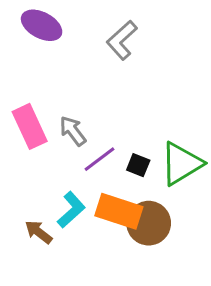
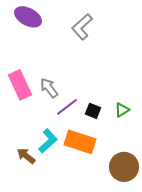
green triangle: (181, 164) -> (122, 110), size x0.5
brown circle: (149, 223) -> (124, 167), moved

